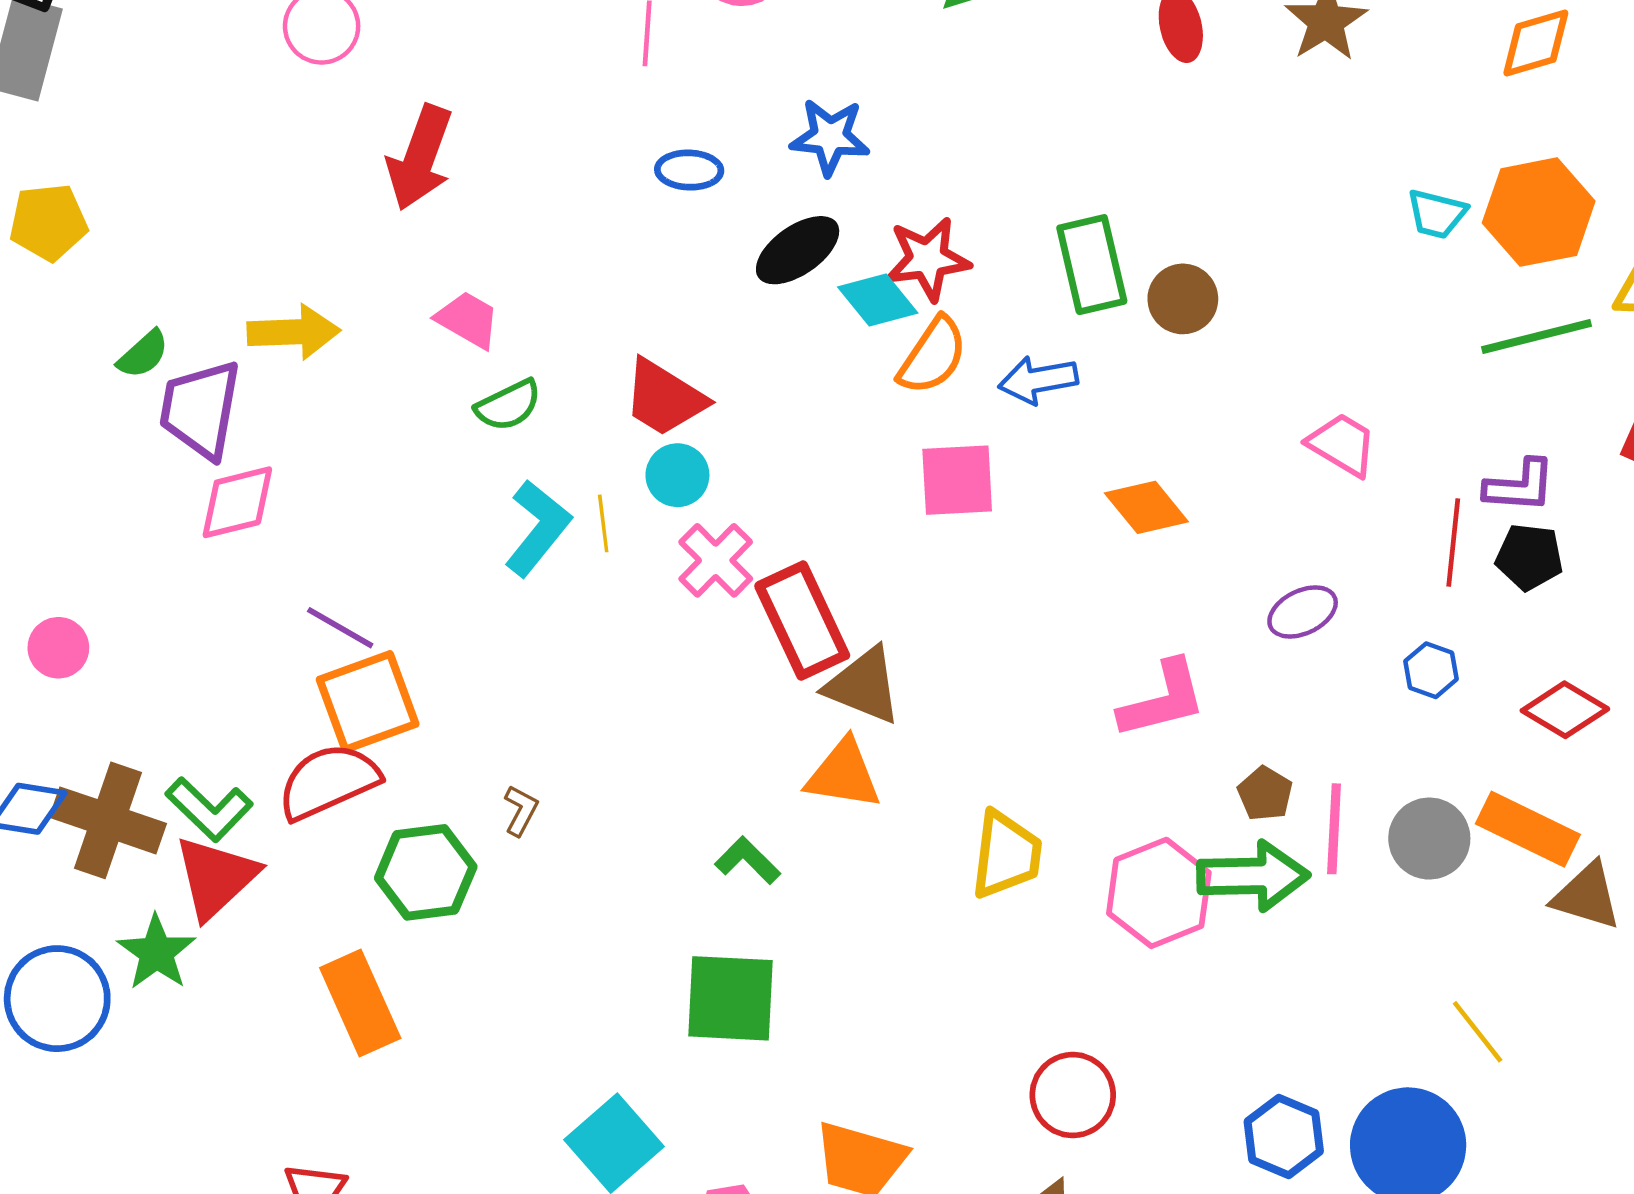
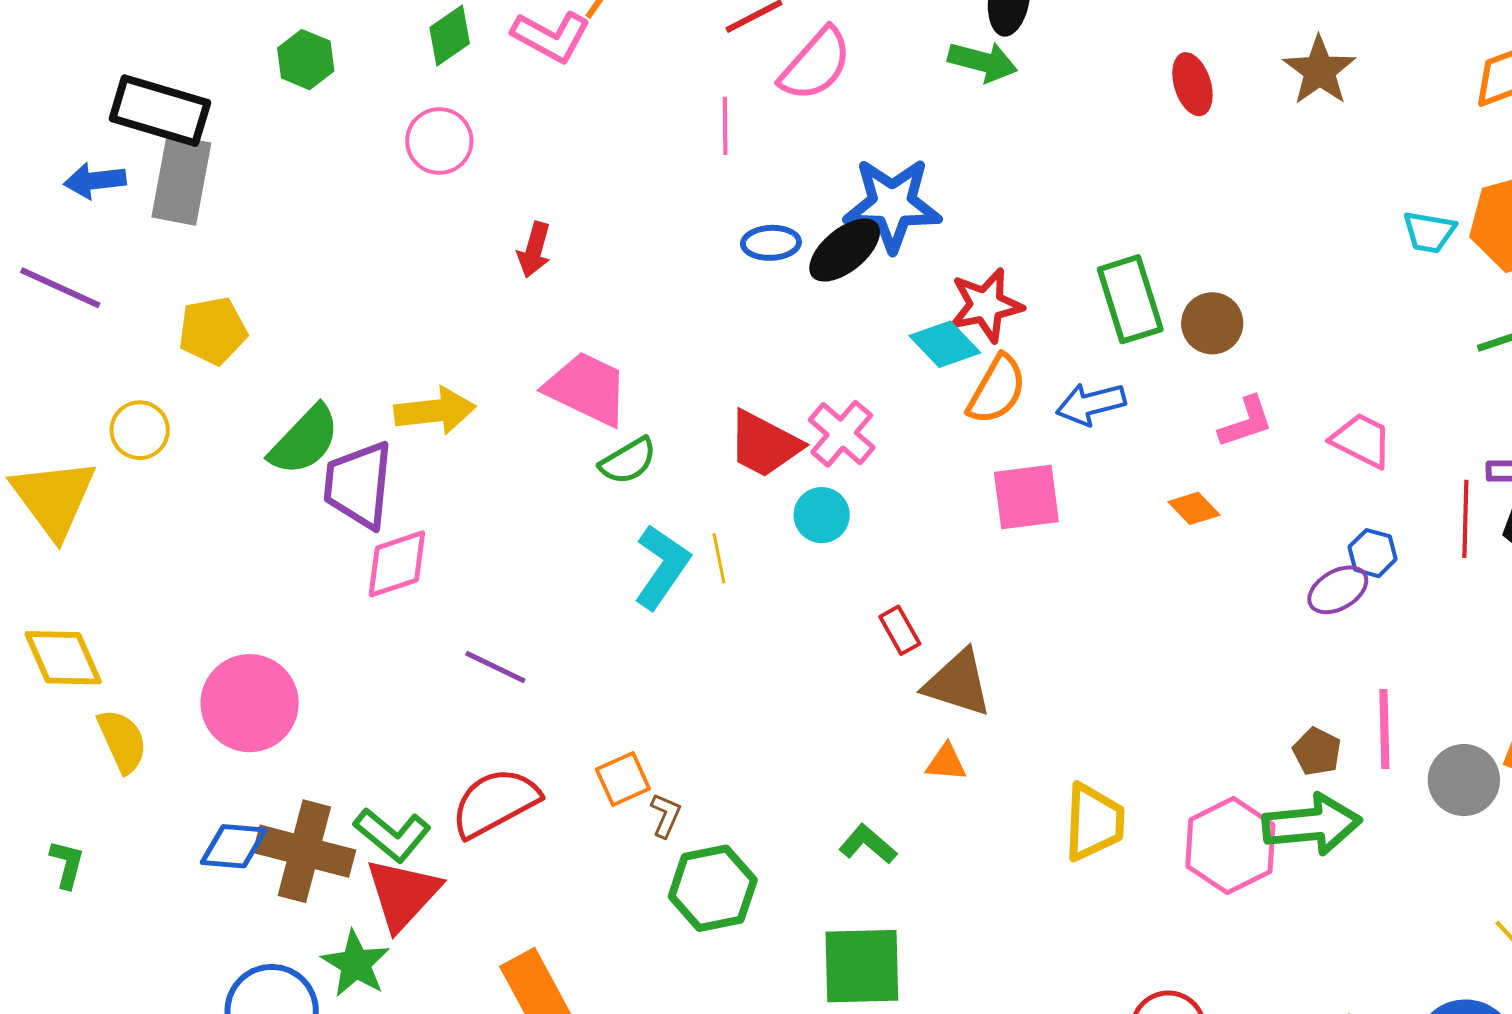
blue star: (830, 137) -> (892, 205), size x1.4
red arrow: (420, 158) -> (534, 250), size x0.6
black ellipse: (798, 250) -> (845, 250), moved
pink trapezoid: (468, 320) -> (587, 389), size x1.5
green semicircle: (143, 354) -> (304, 440), size x1.6
cyan circle: (677, 475) -> (822, 515), moved
orange diamond: (1146, 507) -> (1194, 508), size x0.7
pink cross: (716, 560) -> (842, 434), moved
red rectangle: (802, 621) -> (900, 630), size x0.5
pink circle: (58, 648) -> (250, 703), size x1.8
blue hexagon: (1431, 670) -> (1373, 553), moved
pink L-shape: (1163, 700) -> (1246, 422), moved, size x0.7
orange square: (368, 702) -> (623, 779), moved, size x0.6
orange triangle: (843, 774) -> (946, 762), size x0.6
pink line: (1334, 829) -> (1384, 729), moved
green hexagon: (426, 872) -> (713, 888), moved

